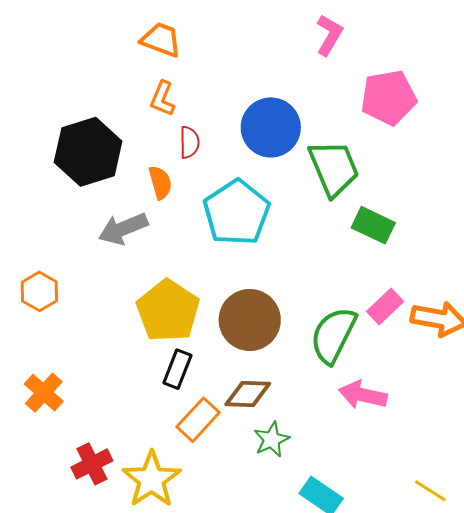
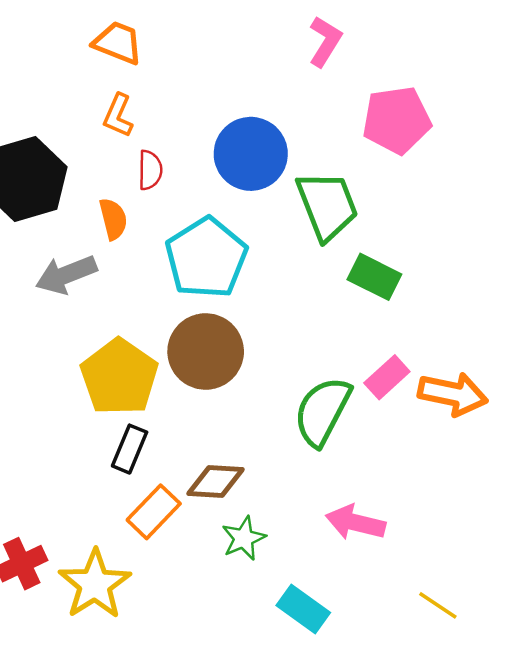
brown circle: (250, 320) -> (206, 352), moved
pink arrow: (363, 395) -> (355, 523), moved

